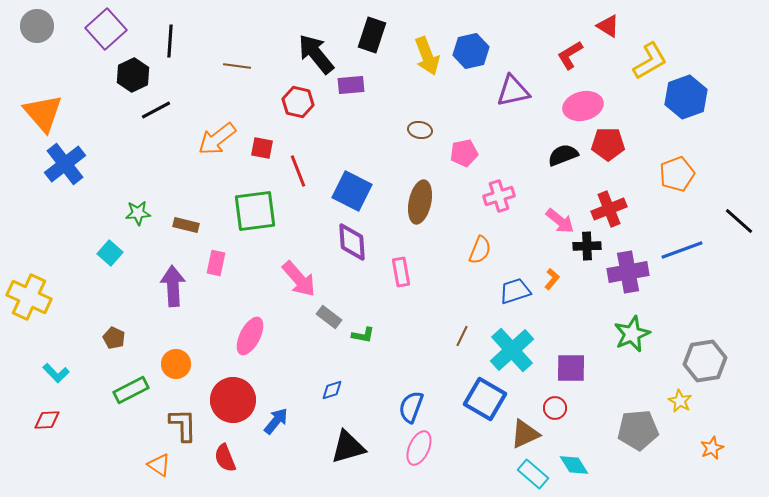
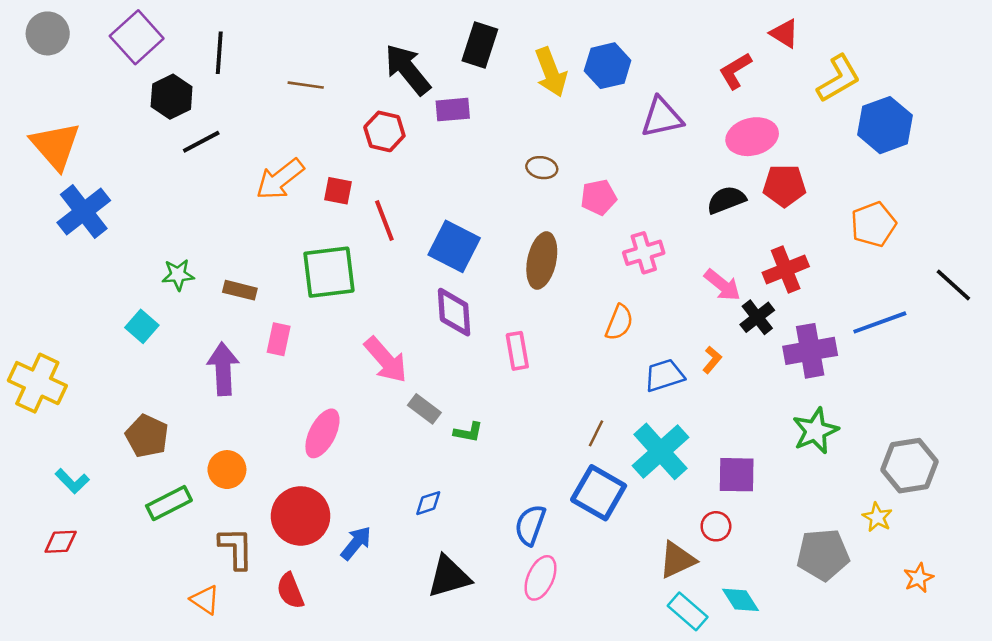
black cross: (587, 246) -> (757, 317), turned -36
brown pentagon: (114, 338) -> (147, 436), size x1.5
blue square: (485, 399) -> (599, 493), moved

